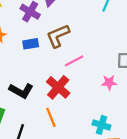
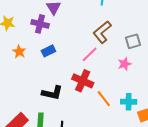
brown L-shape: (58, 36) -> (102, 32), moved
orange line: (51, 117) -> (104, 99), moved

